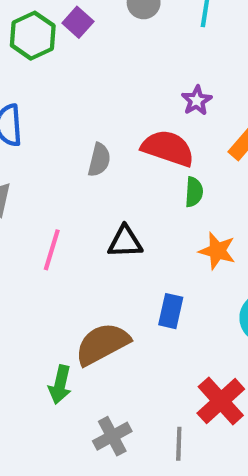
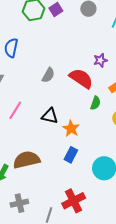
green semicircle: (194, 192) -> (95, 103), moved
orange star: (217, 251) -> (71, 128), moved
blue rectangle: (171, 311) -> (71, 155), moved

